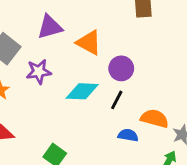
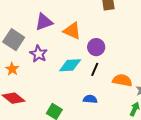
purple star: (39, 72) -> (39, 54), turned -30
blue semicircle: (128, 135) -> (90, 99), moved

